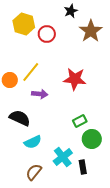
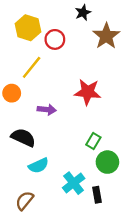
yellow line: (31, 72) -> (32, 67), moved
green rectangle: (80, 121) -> (93, 141), turned -32
brown semicircle: (34, 172) -> (25, 201), moved

